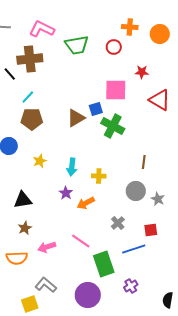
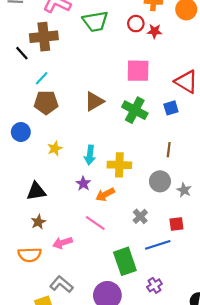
red star: (142, 72) -> (154, 31), moved
blue square: (96, 109) -> (171, 108), moved
yellow cross: (99, 176) -> (119, 165), size x1.5
pink line: (81, 241) -> (95, 223), moved

